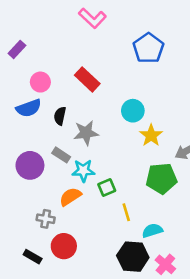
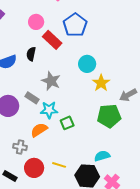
blue pentagon: (148, 48) -> (75, 25), moved
pink circle: (40, 82) -> (36, 22), moved
black semicircle: (60, 116) -> (31, 54), moved
gray star: (86, 133) -> (51, 81), turned 30
yellow line: (126, 212) -> (59, 165), moved, turned -56

